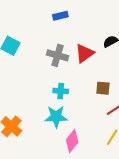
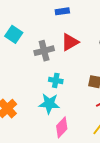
red triangle: (85, 53) -> (70, 42), moved
gray cross: (58, 55) -> (44, 51), moved, turned -36

